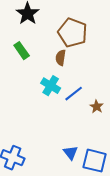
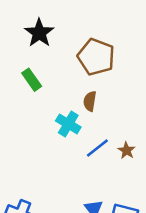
brown semicircle: (61, 58) -> (90, 101), moved
blue line: (74, 94) -> (97, 148), moved

